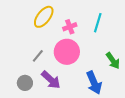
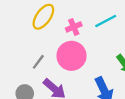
cyan line: (98, 23) -> (106, 21), turned 48

